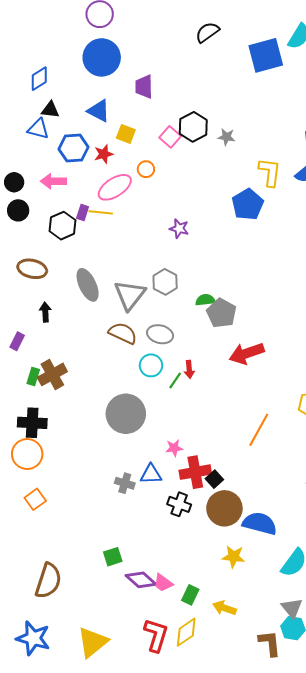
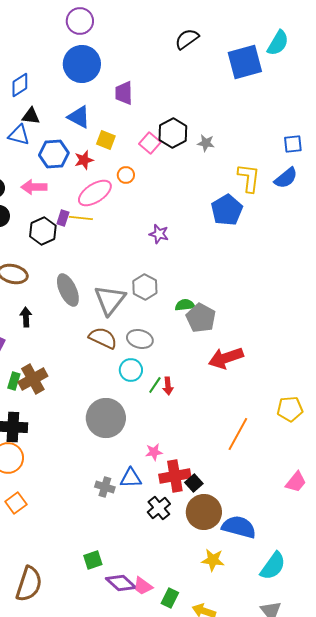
red arrow: (189, 369) -> (168, 386), moved
black cross: (179, 504) -> (159, 508), turned 30

